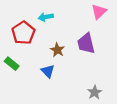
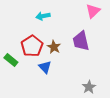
red pentagon: (23, 33) -> (32, 46), moved

